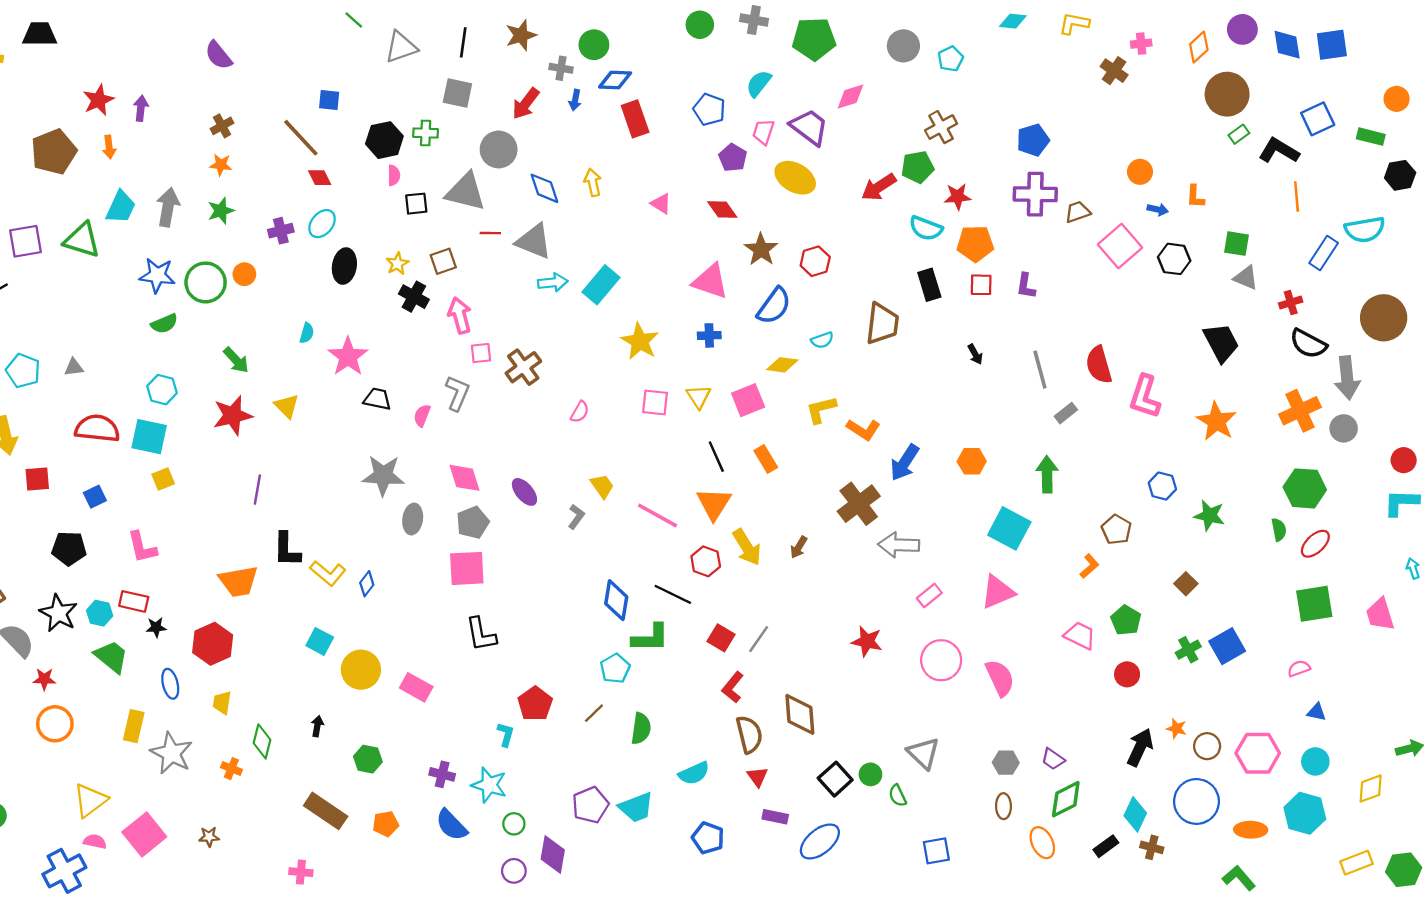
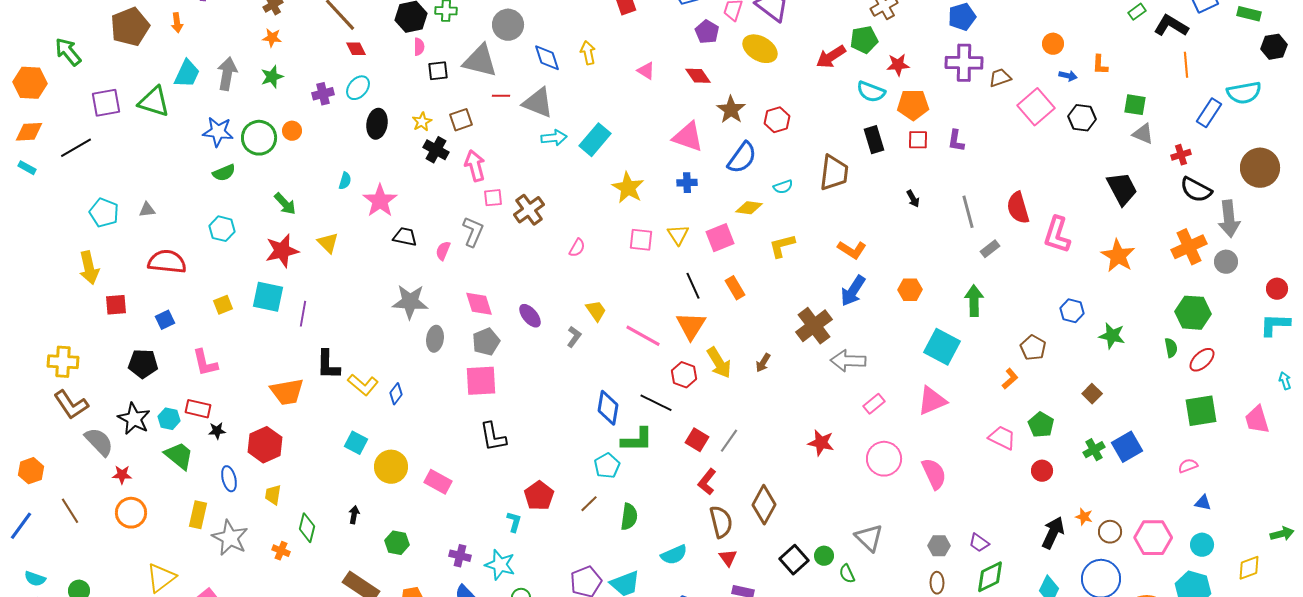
orange L-shape: (863, 430) -> (852, 250), moved
cyan square: (149, 437) -> (268, 297), moved
brown diamond: (800, 714) -> (764, 505), turned 33

